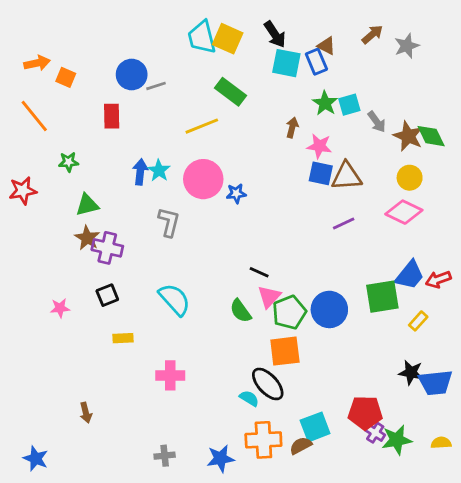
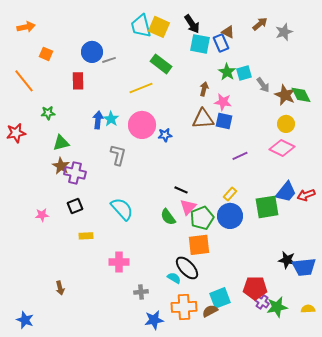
orange arrow: (37, 63) -> (26, 27), moved
brown triangle: (347, 176) -> (203, 119), moved
yellow rectangle: (418, 321) -> (230, 194), moved
gray cross: (165, 456) -> (141, 292), moved

